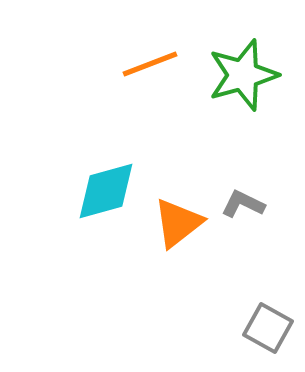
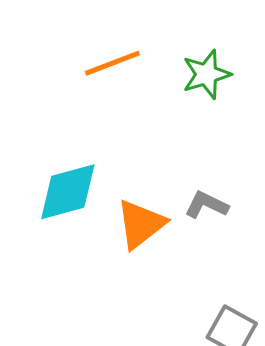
green star: (243, 75) -> (206, 74), size x0.7

